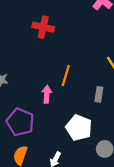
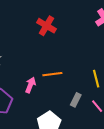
orange line: (66, 76) -> (52, 74), turned 48

